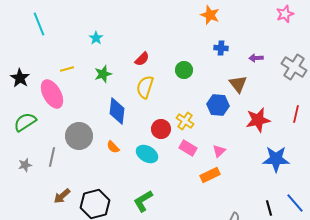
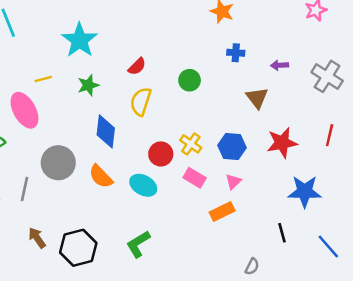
cyan star: (96, 38) -> (79, 40), size x2.0
blue hexagon: (218, 105) -> (232, 146), moved
orange semicircle: (113, 147) -> (101, 176), size x1.5
brown arrow: (62, 196) -> (37, 238), turned 96
black line: (269, 208) -> (282, 233), moved

